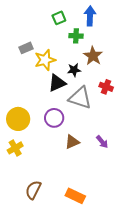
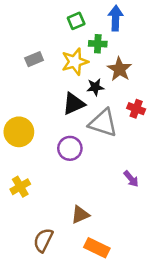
yellow star: (45, 60) -> (75, 62), moved
yellow circle: (18, 119) -> (19, 132), moved
brown triangle: (72, 142) -> (80, 215), moved

